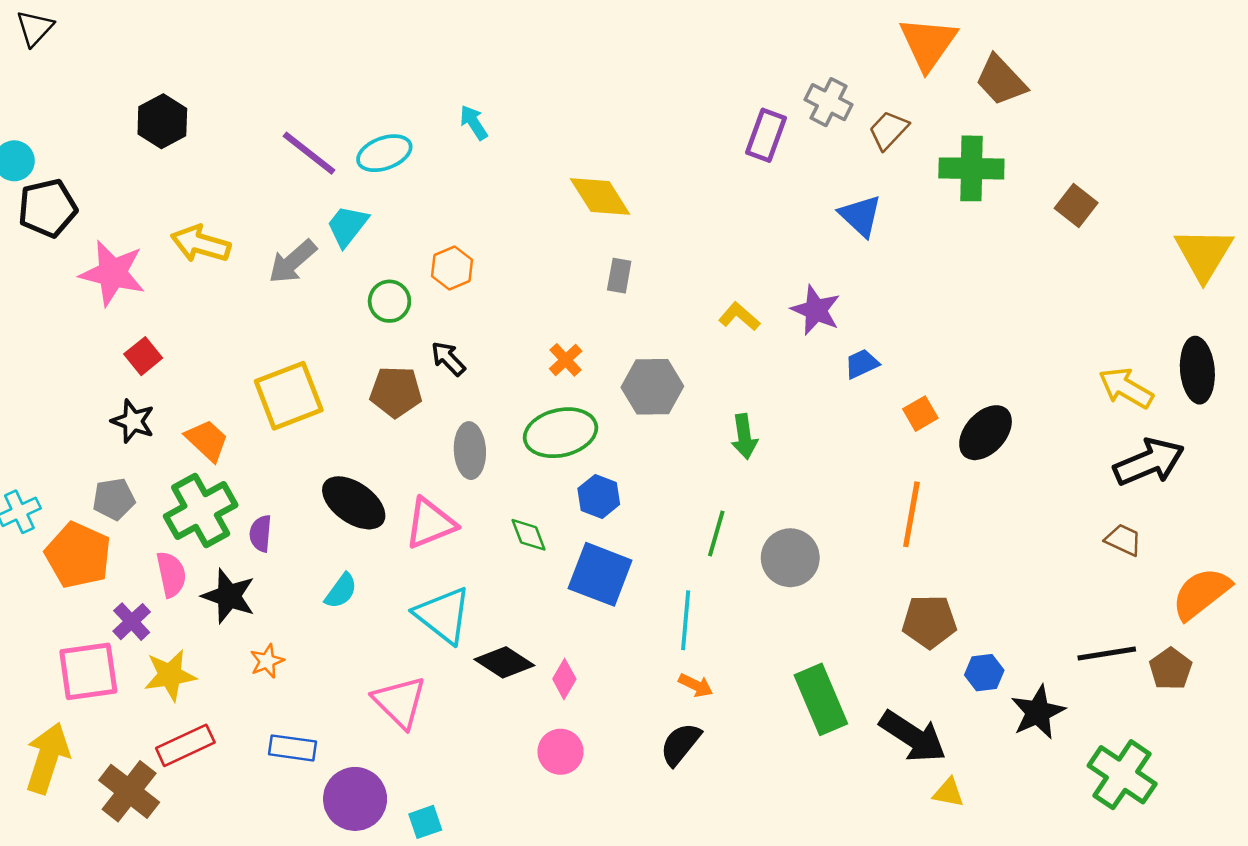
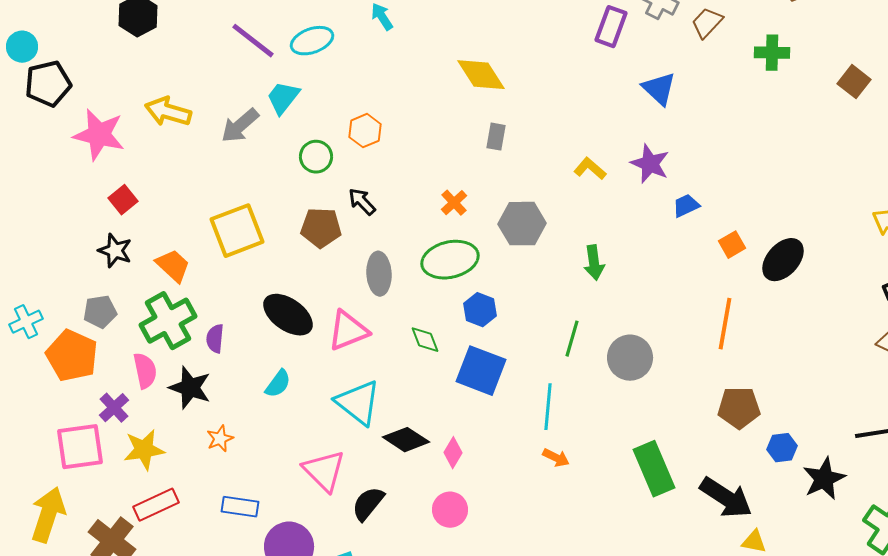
green cross: (971, 168) -> (772, 53), size x0.7
blue triangle: (860, 216) -> (659, 89), moved
black semicircle: (680, 744) -> (368, 504), moved

